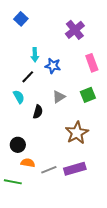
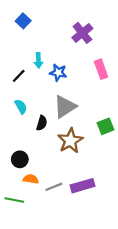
black line: (28, 77) -> (19, 76), moved
green square: (88, 95) -> (105, 126), moved
gray triangle: (59, 97) -> (65, 107), size x1.6
brown star: (77, 133) -> (70, 141), moved

